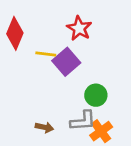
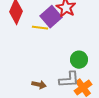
purple square: (66, 62) -> (51, 17), moved

